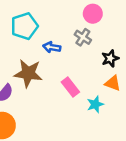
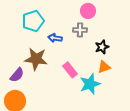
gray cross: (83, 37) -> (80, 30), turned -32
orange triangle: (113, 83) -> (104, 67), turned -40
cyan star: (95, 104) -> (90, 84), size x1.5

